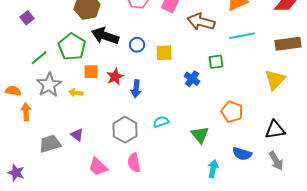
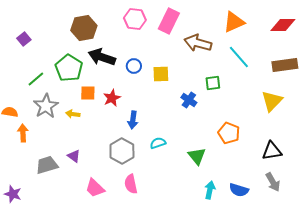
cyan line: (242, 36) -> (239, 57), turned 60
blue arrow: (136, 89) -> (133, 120), moved
blue semicircle: (242, 154) -> (239, 190), moved

